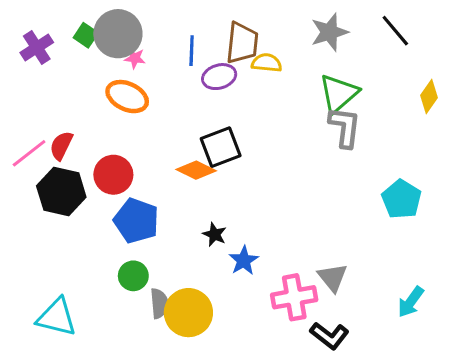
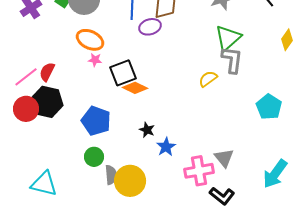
pink star: (135, 58) -> (95, 60), moved
yellow semicircle: (267, 63) -> (208, 79), moved, turned -42
black square: (221, 147) -> (123, 73), moved
red circle: (113, 175) -> (26, 109), moved
cyan arrow: (411, 302) -> (275, 174), size x1.4

